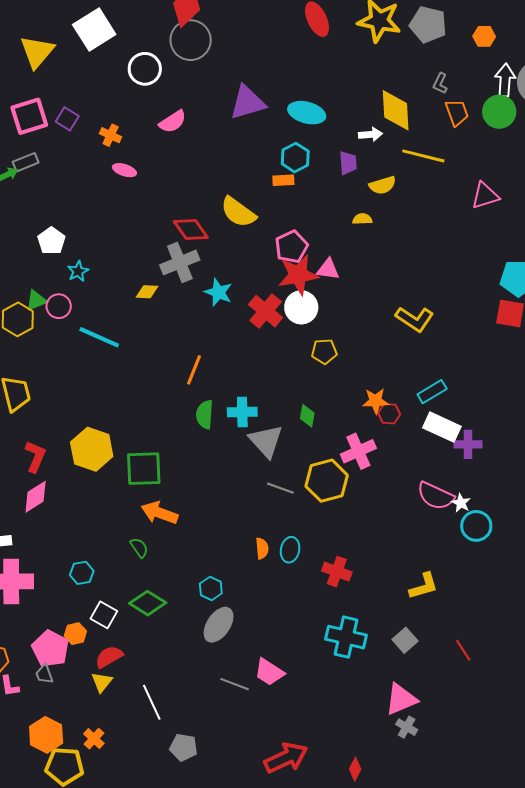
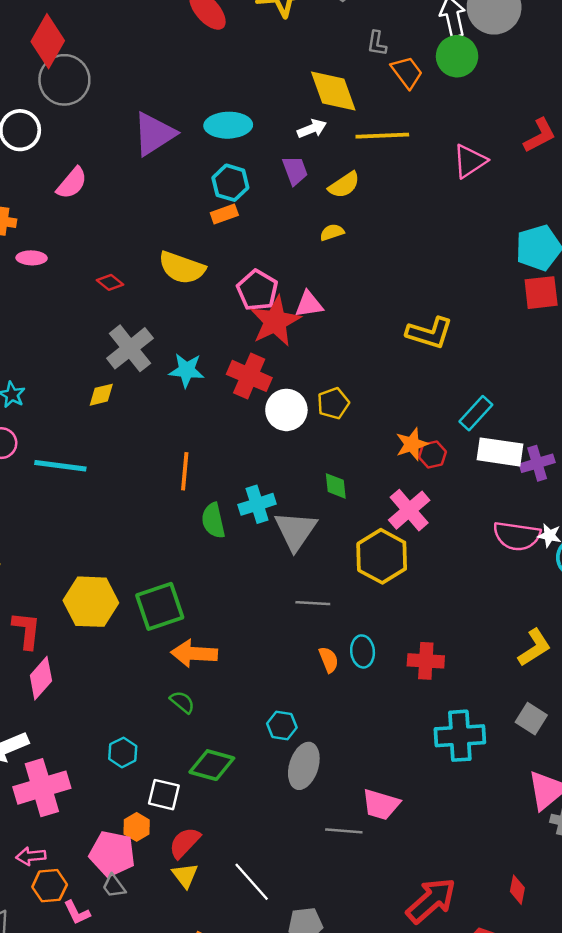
red diamond: (191, 230) -> (110, 282), moved, size x0.6
white circle: (301, 307) -> (286, 410), moved
gray triangle: (266, 441) -> (296, 531), turned 33
gray line: (280, 488) -> (313, 603), moved

